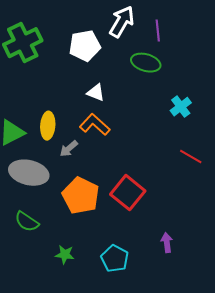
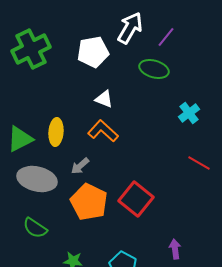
purple line: (158, 31) -> (166, 37), turned 45
gray arrow: (69, 149) -> (80, 166), moved

